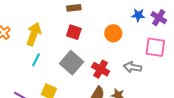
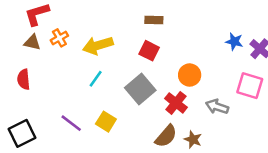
orange circle: (113, 33) -> (190, 75), moved
yellow arrow: (34, 34) -> (98, 45), turned -135

